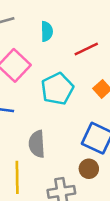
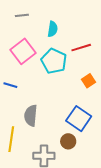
cyan pentagon: (57, 89) -> (54, 61), moved, turned -30

